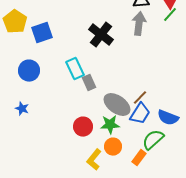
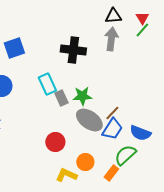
black cross: (101, 35) -> (73, 50), turned -30
green star: (110, 125) -> (82, 96), moved
yellow L-shape: (94, 160) -> (66, 175), turned 75

